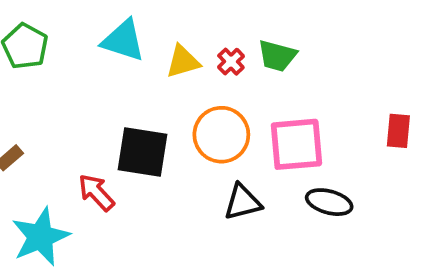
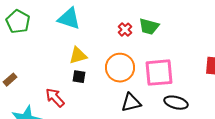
yellow triangle: (183, 62) -> (78, 56), moved
black square: (142, 152) -> (79, 77), size x0.5

